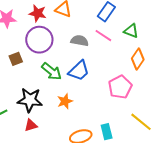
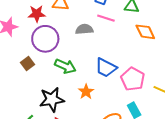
orange diamond: (138, 59) -> (145, 32), turned -45
blue trapezoid: (79, 71) -> (106, 68), moved, turned 85
pink pentagon: (120, 87) -> (133, 79), moved

